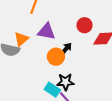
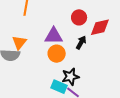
purple triangle: (46, 31) -> (54, 36), moved
black arrow: (66, 49) -> (81, 42), moved

